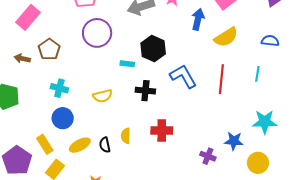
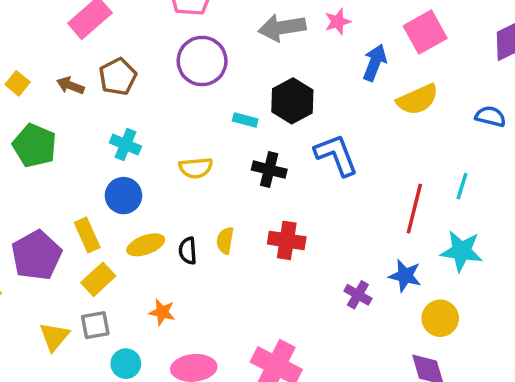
cyan line: (257, 74) -> (462, 186), moved
red line: (221, 79) -> (414, 209), moved

